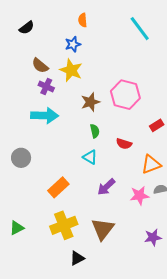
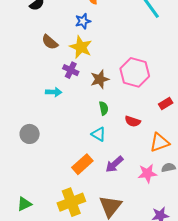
purple cross: (46, 87) -> (71, 70), moved
cyan arrow: (45, 116) -> (54, 92), size x0.6
orange rectangle: (58, 187) -> (82, 164), moved

